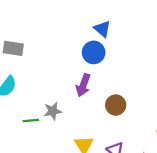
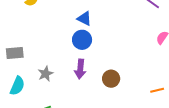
gray star: (53, 111) -> (46, 74), moved

